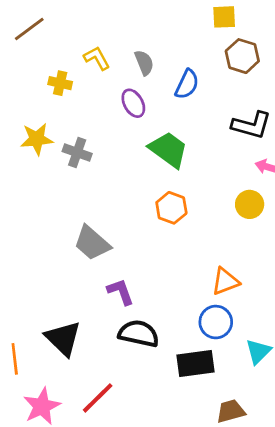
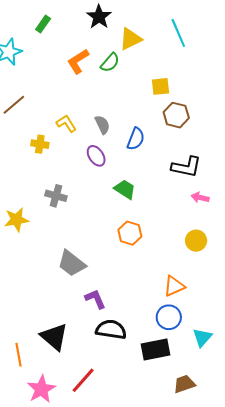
yellow star: (37, 139) -> (17, 220), moved
green trapezoid: (168, 150) -> (125, 189), size x0.7
yellow circle: (250, 204) -> (196, 241), moved

